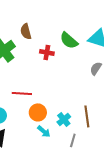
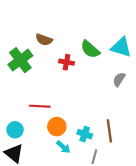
brown semicircle: (26, 31) -> (44, 40), turned -56
cyan cross: (64, 119) -> (85, 134), turned -32

